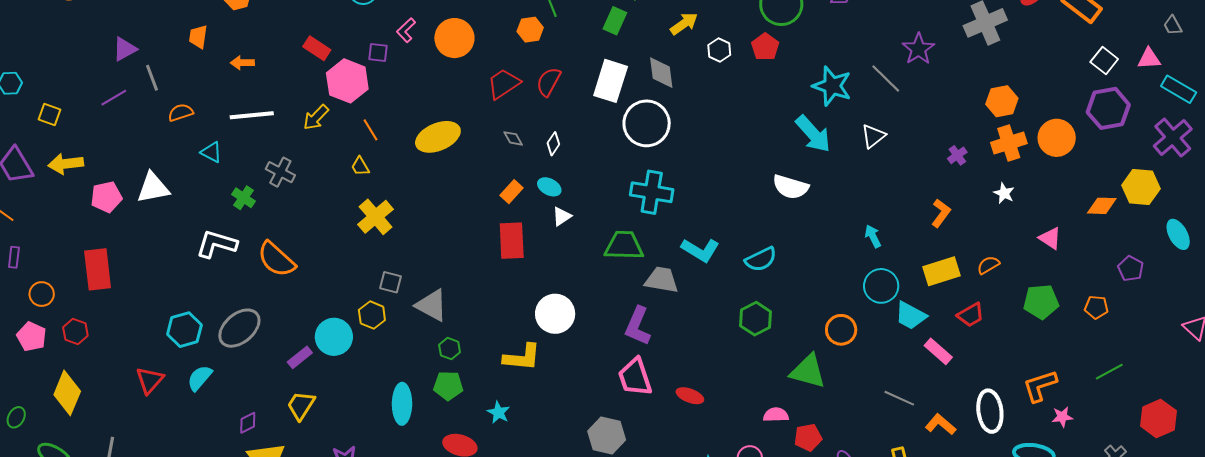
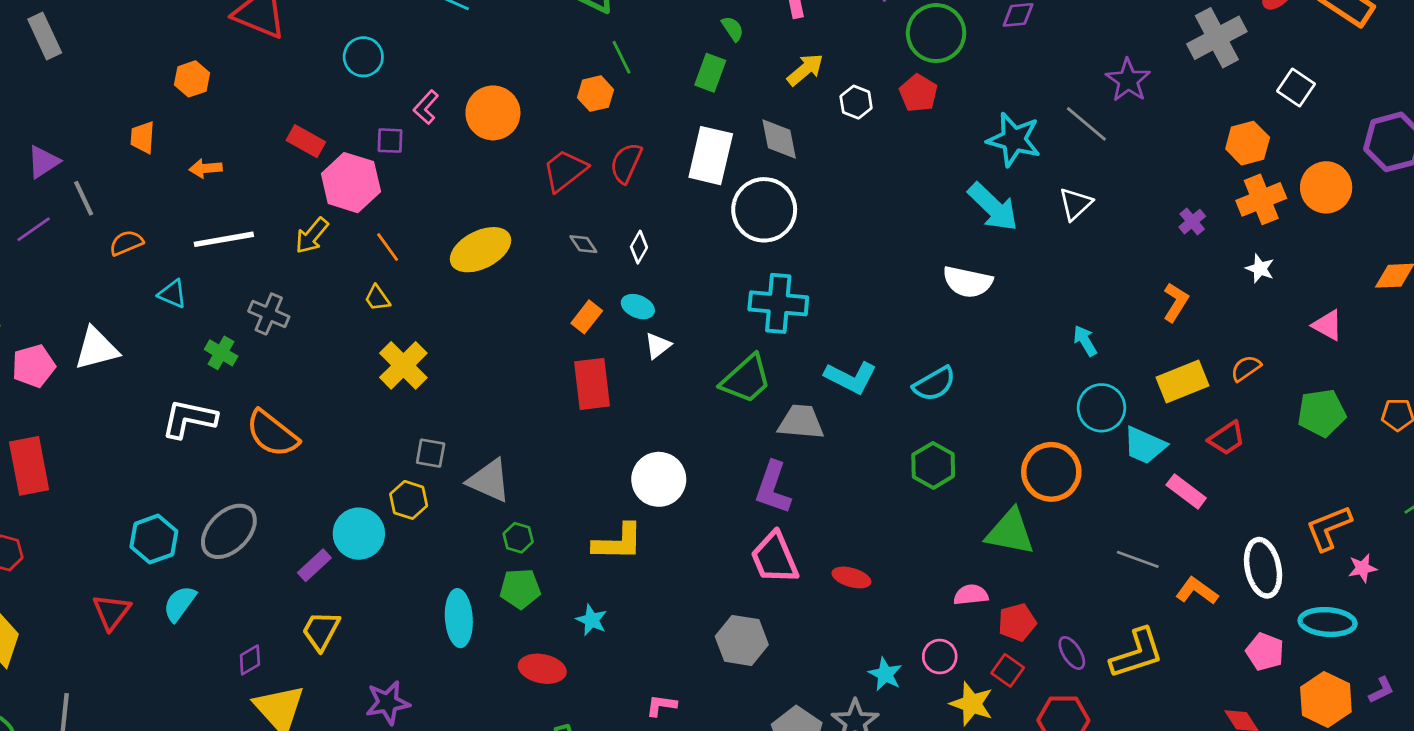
white square: (1104, 61) -> (1296, 87), moved
green trapezoid: (624, 246) -> (746, 379), turned 141
orange circle: (841, 330) -> (1051, 472), size x1.4

